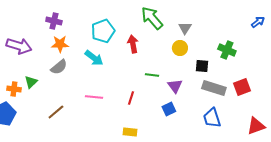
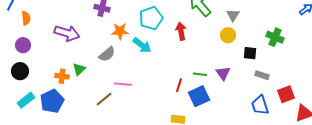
orange star: (60, 44) -> (120, 31), moved
green line: (152, 75) -> (200, 74), moved
red square: (242, 87) -> (286, 94), moved
gray rectangle: (214, 88) -> (262, 75), size x0.6
pink line: (94, 97) -> (123, 84), moved
blue square: (169, 109) -> (199, 96), moved, size x1.5

